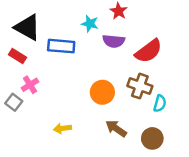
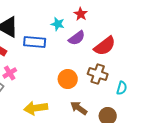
purple semicircle: (114, 41) -> (77, 38), turned -42
cyan semicircle: (160, 103) -> (122, 88), moved
yellow arrow: (62, 128) -> (36, 108), size x1.6

